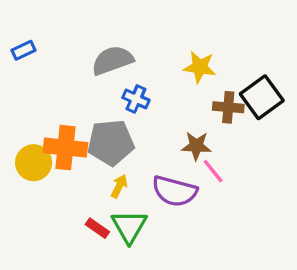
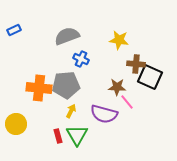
black square: (262, 97) -> (150, 77), moved, turned -30
yellow circle: (34, 163) -> (16, 124), moved
red rectangle: (97, 228) -> (58, 136), turned 40

